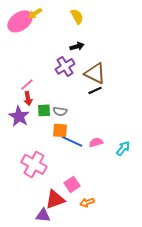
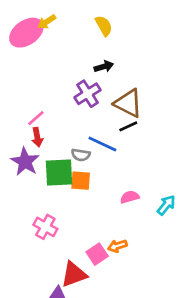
green square: (44, 110) -> (59, 173), moved, size x1.6
blue line: (72, 141) -> (102, 144), moved
pink cross: (34, 164) -> (45, 227), size x0.7
orange arrow: (87, 202) -> (117, 246), moved

